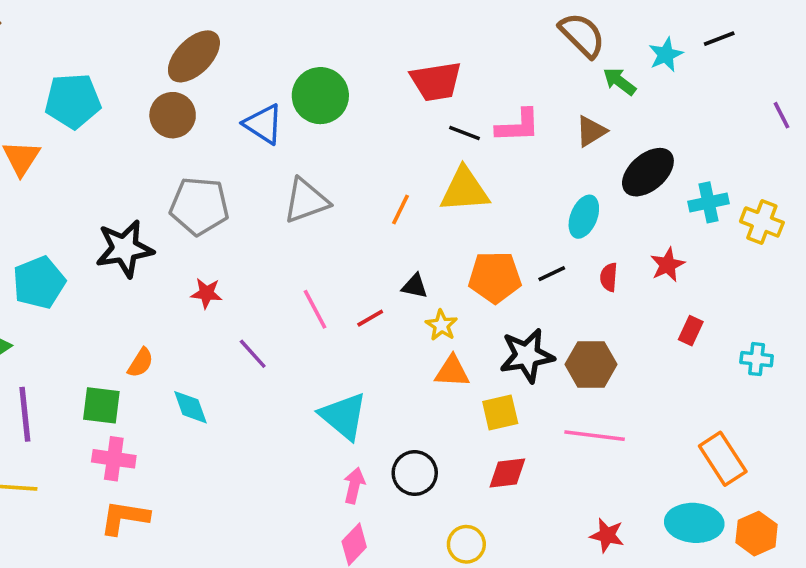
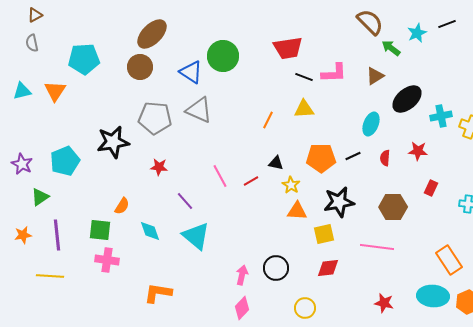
yellow triangle: (465, 190) -> (304, 109), size x0.7
gray triangle: (306, 201) -> (199, 110), moved, turned 44
red star: (668, 265) -> (418, 151), turned 30
brown hexagon: (591, 364) -> (393, 207), moved
cyan triangle: (343, 416) -> (196, 236), moved
orange L-shape: (125, 518) -> (158, 293), moved

